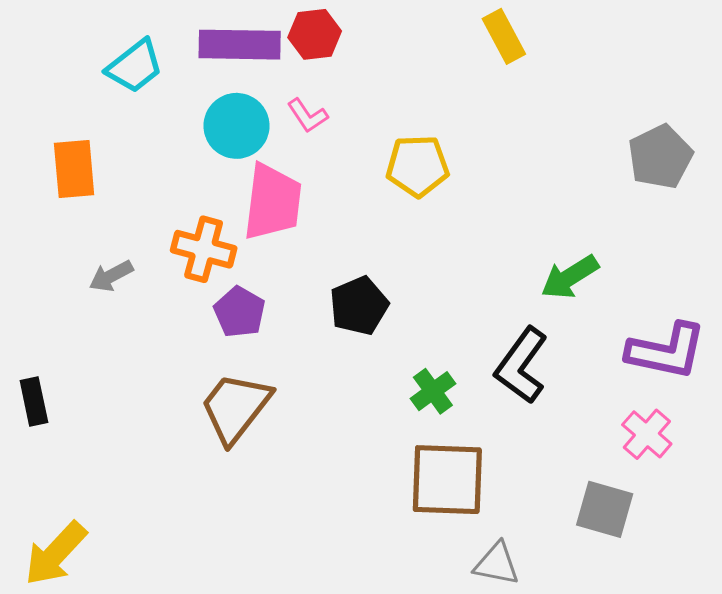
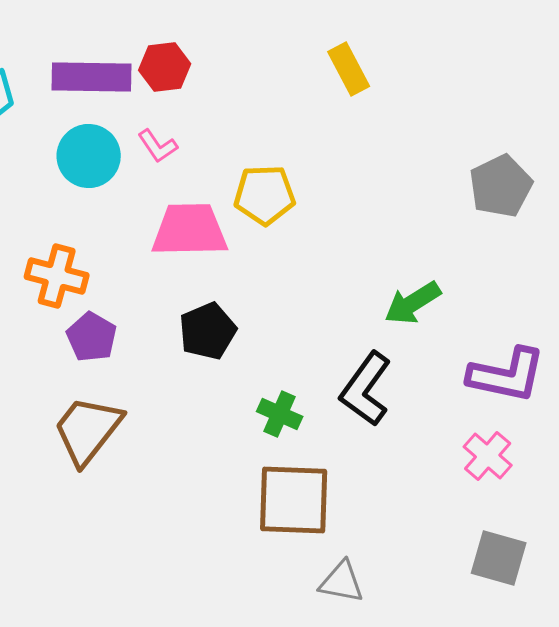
pink trapezoid: (273, 202) -> (190, 230), moved, turned -98
green cross: (433, 391) -> (280, 414), turned -30
gray square: (605, 509) -> (499, 558), moved

